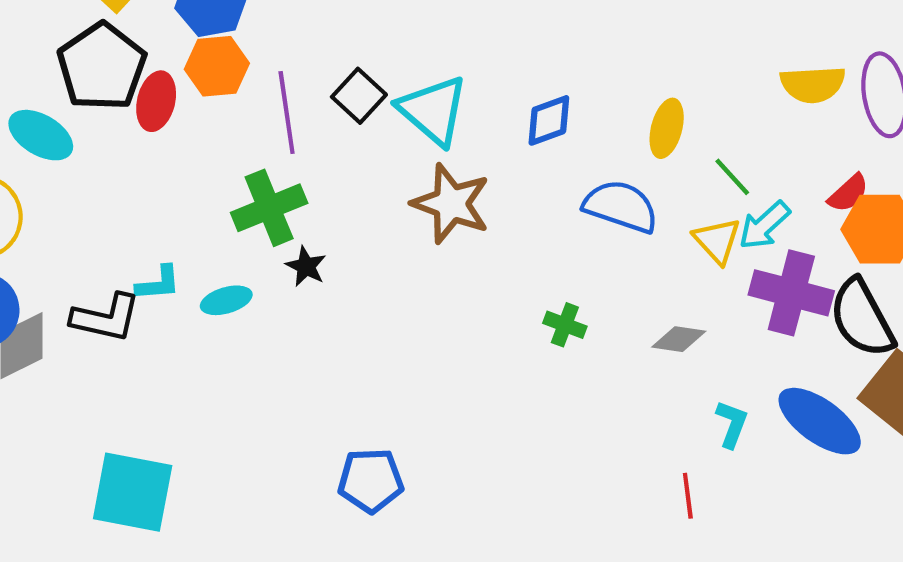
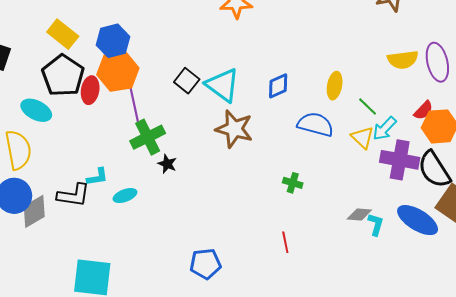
orange hexagon: (217, 66) -> (118, 71), size x1.4
purple line: (287, 113) -> (135, 107), moved
cyan ellipse: (226, 300) -> (125, 196), moved
gray diamond: (679, 339) -> (359, 215), moved
red line: (688, 496) -> (285, 242), moved

